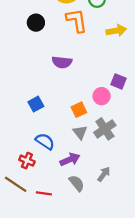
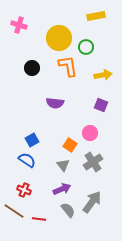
purple square: (118, 81) -> (101, 105), moved
orange square: (79, 110) -> (70, 145), turned -32
gray triangle: (80, 132) -> (63, 165), moved
blue semicircle: (45, 141) -> (27, 160), moved
gray arrow: (104, 174) -> (92, 202), size x1.6

